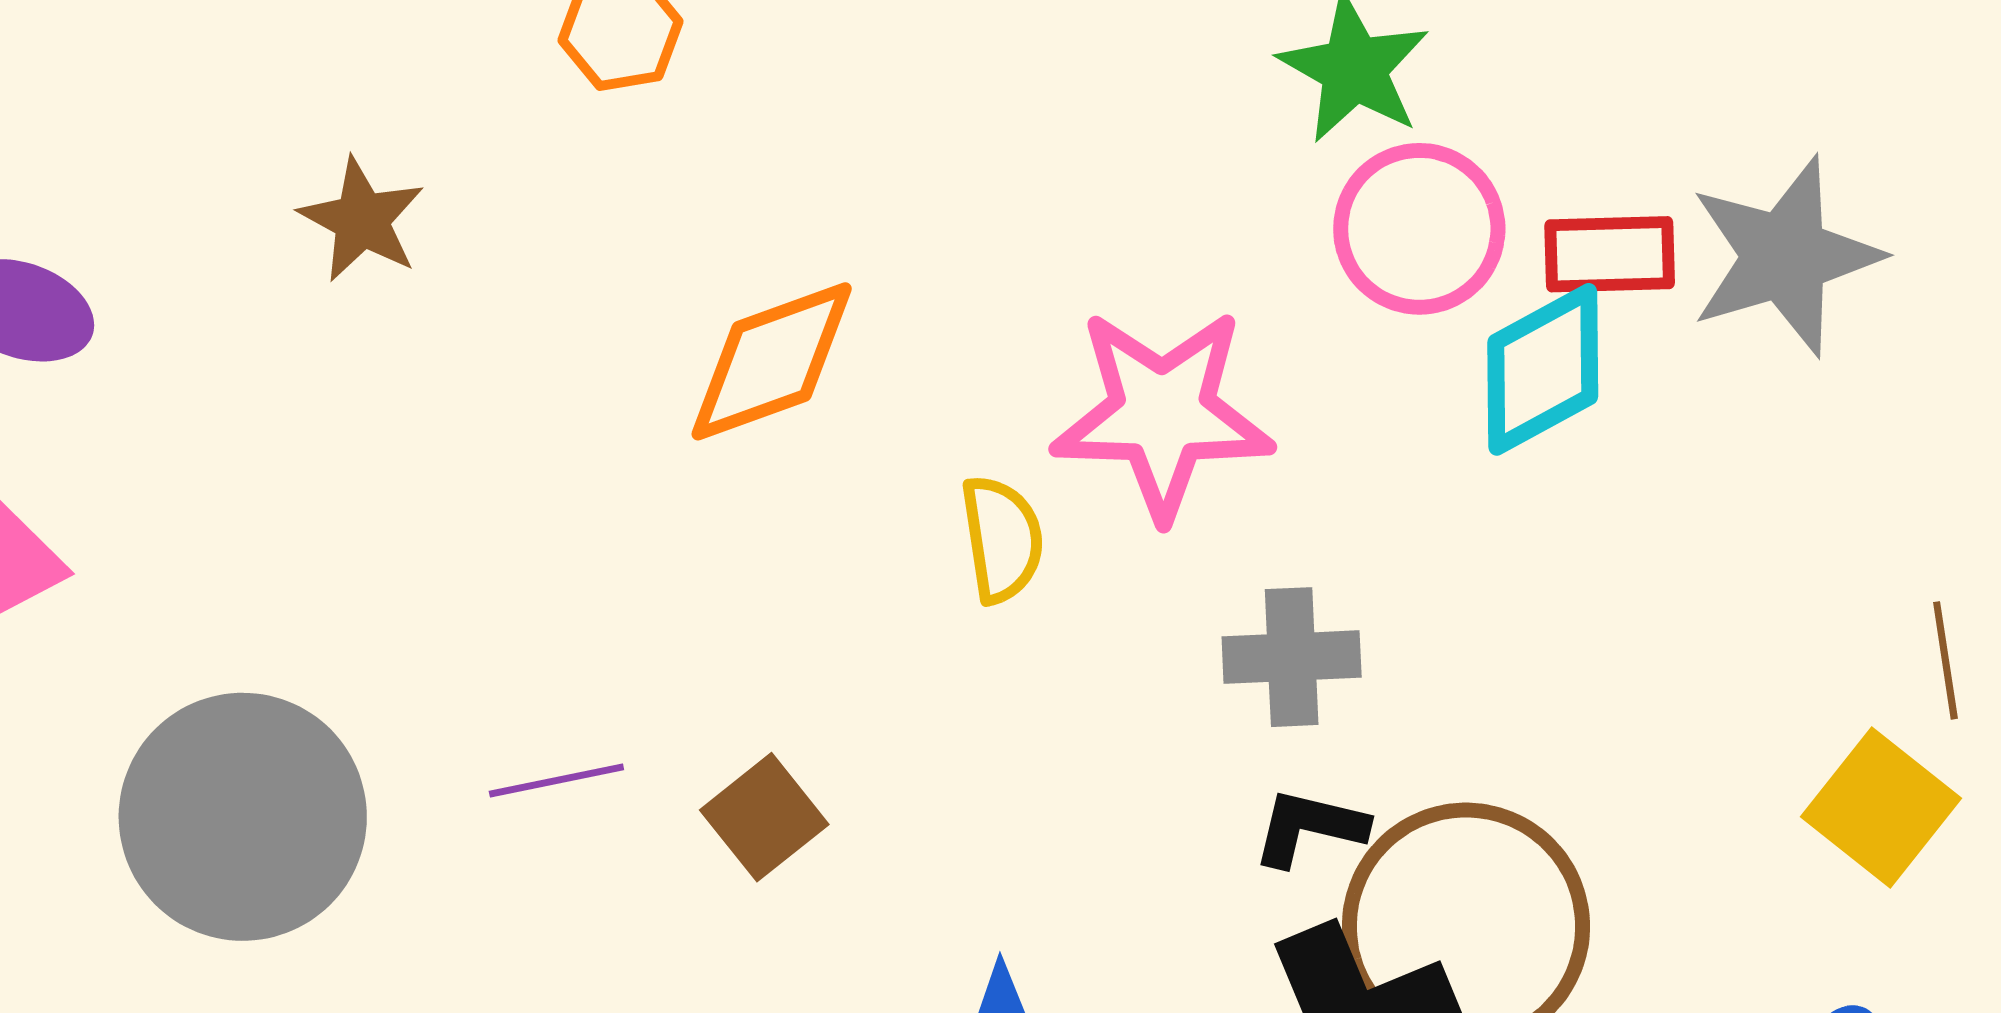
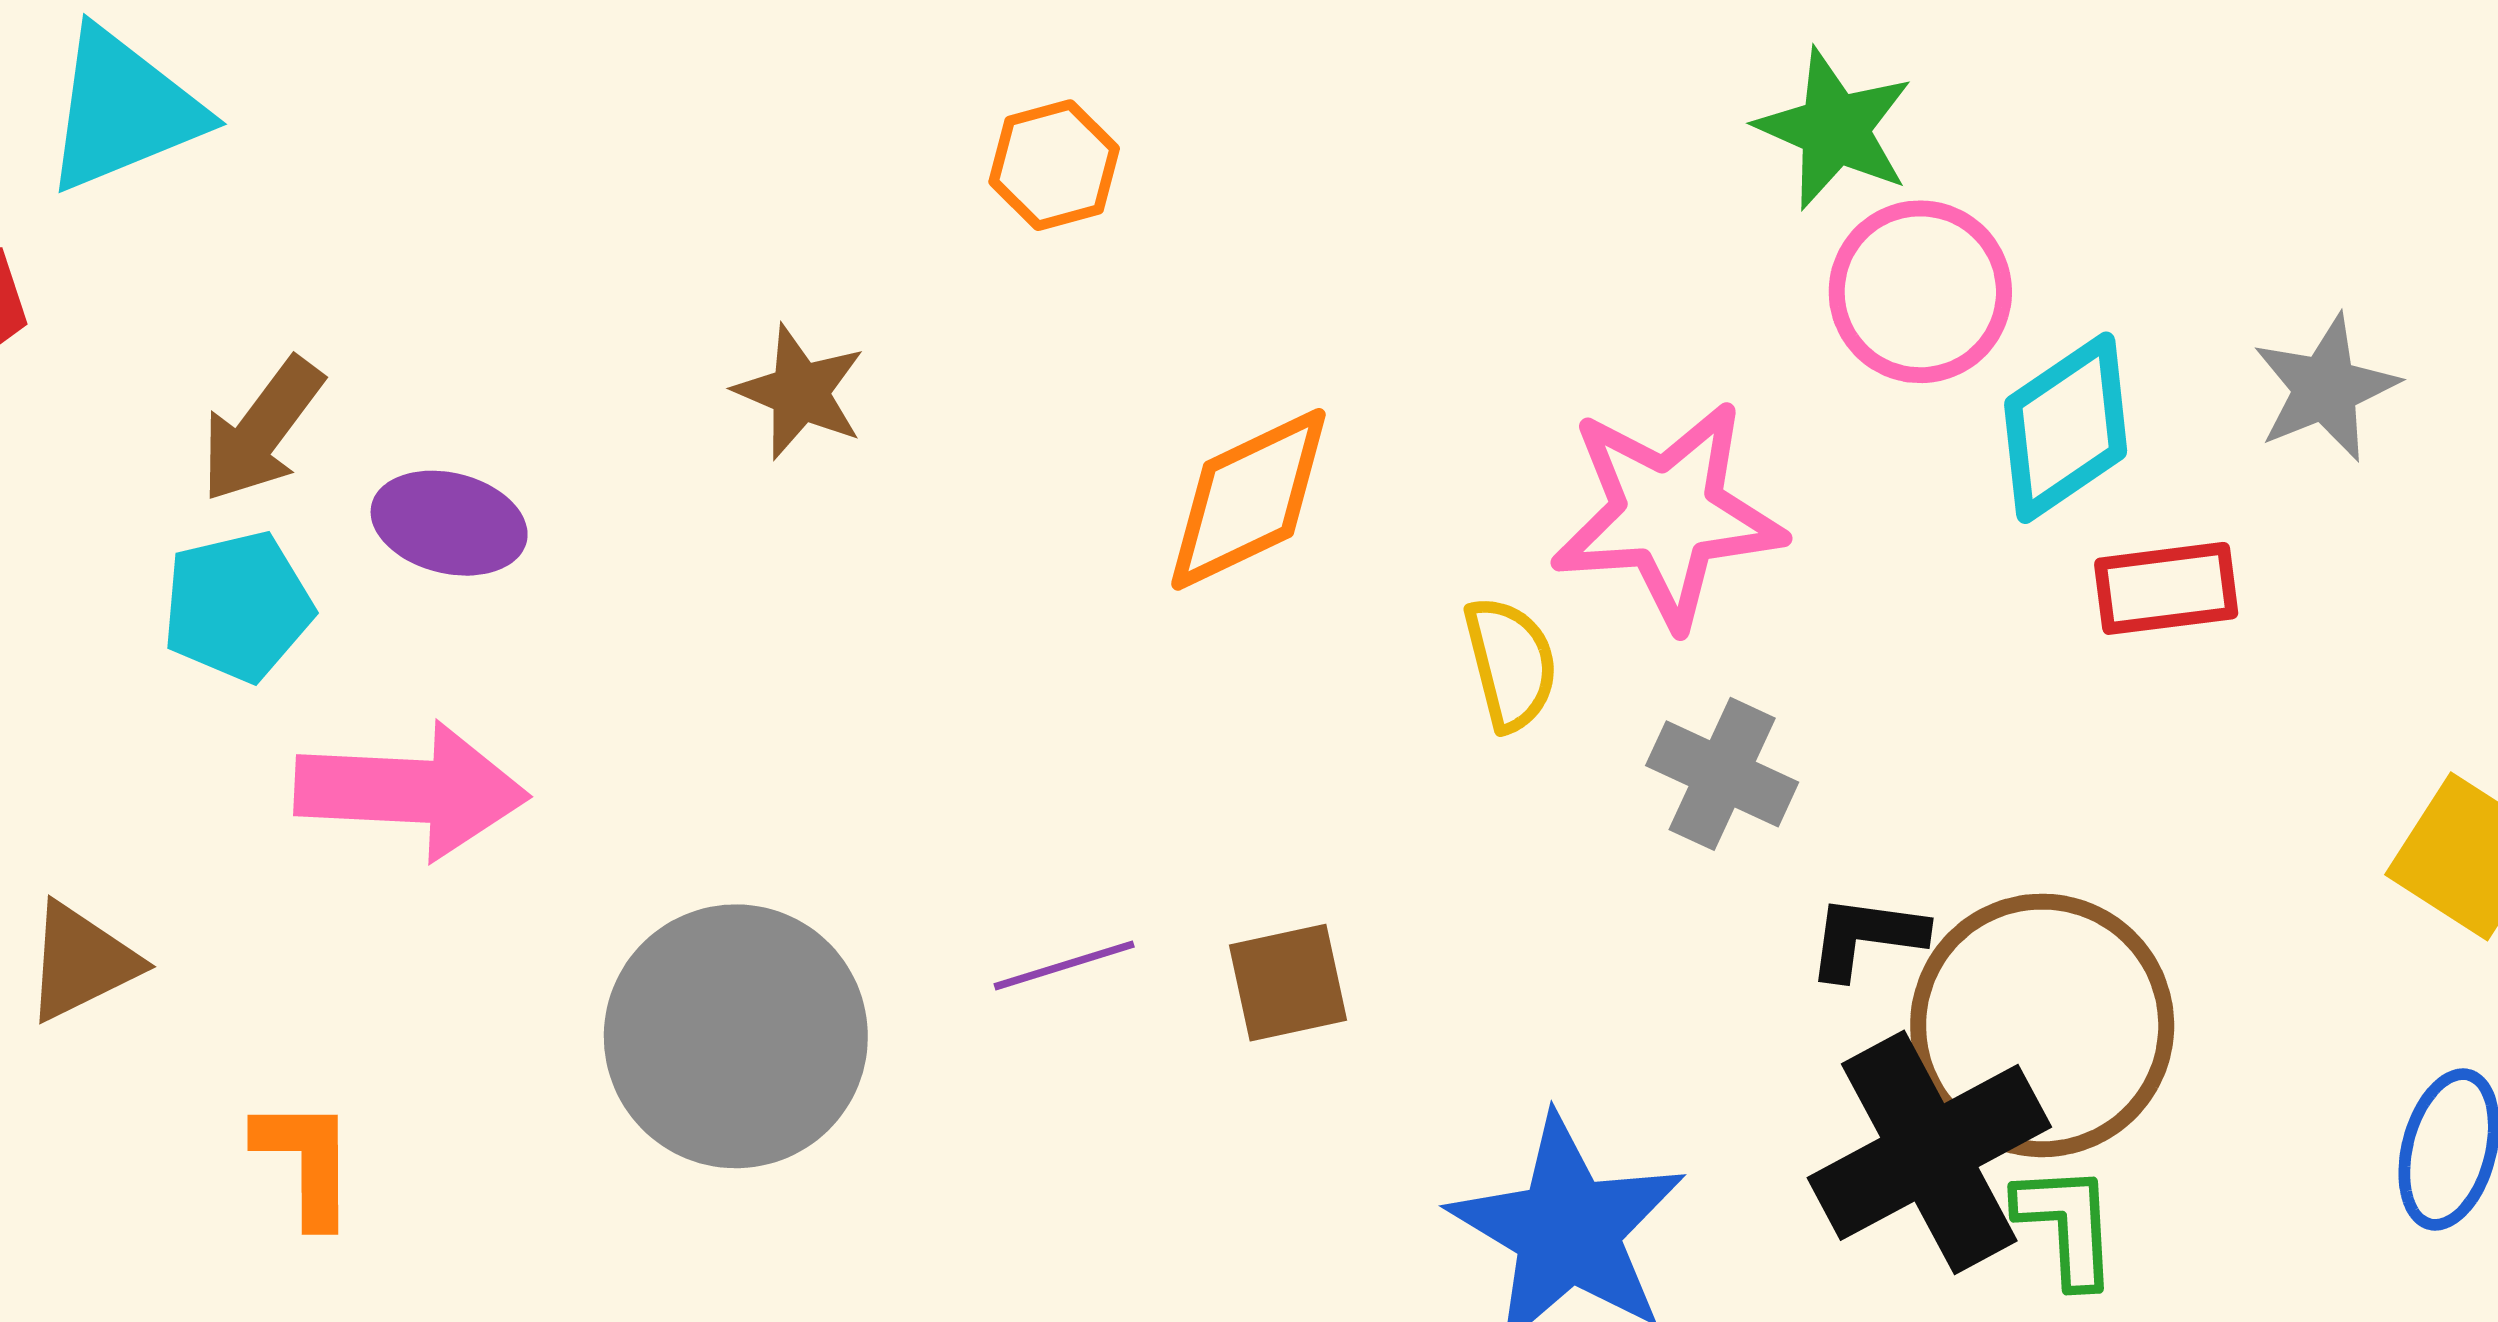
red rectangle: (1610, 254) -> (2166, 588), moved
gray star: (1785, 256) -> (2325, 388), moved, size x0.7
gray cross: (1292, 657) -> (1722, 774), moved, turned 33
brown square: (764, 817) -> (1288, 983), turned 32

